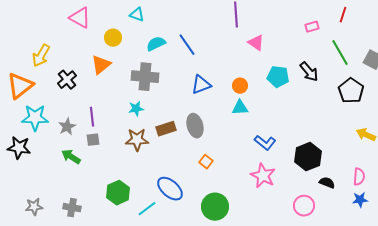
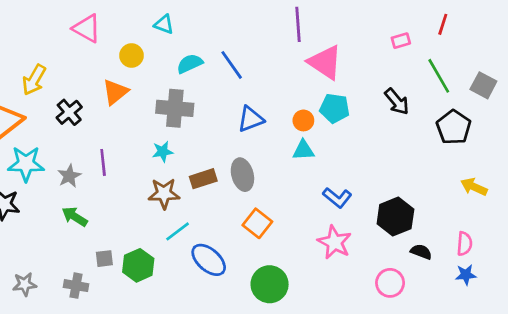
pink triangle: (256, 43) -> (325, 62), size x1.6
cyan pentagon: (278, 77) -> (335, 108), moved
gray square: (93, 140) -> (104, 259), moved
orange square: (206, 162) -> (257, 223), size x1.5
cyan line: (147, 209) -> (178, 231), moved

